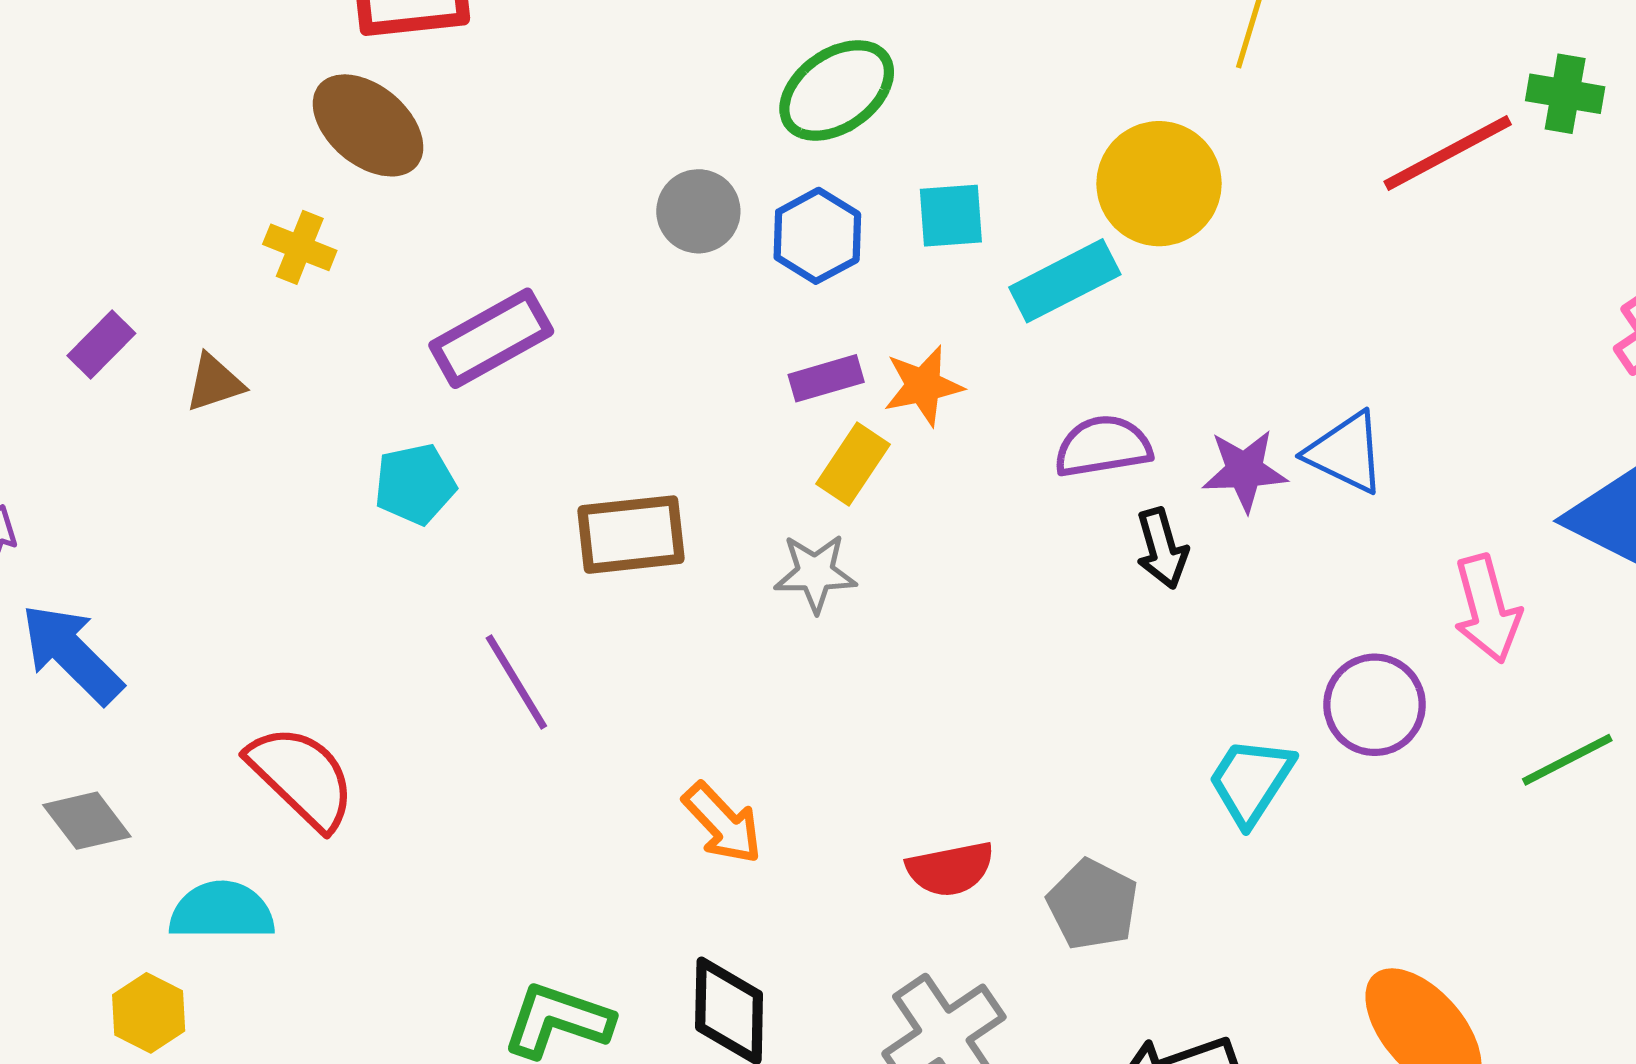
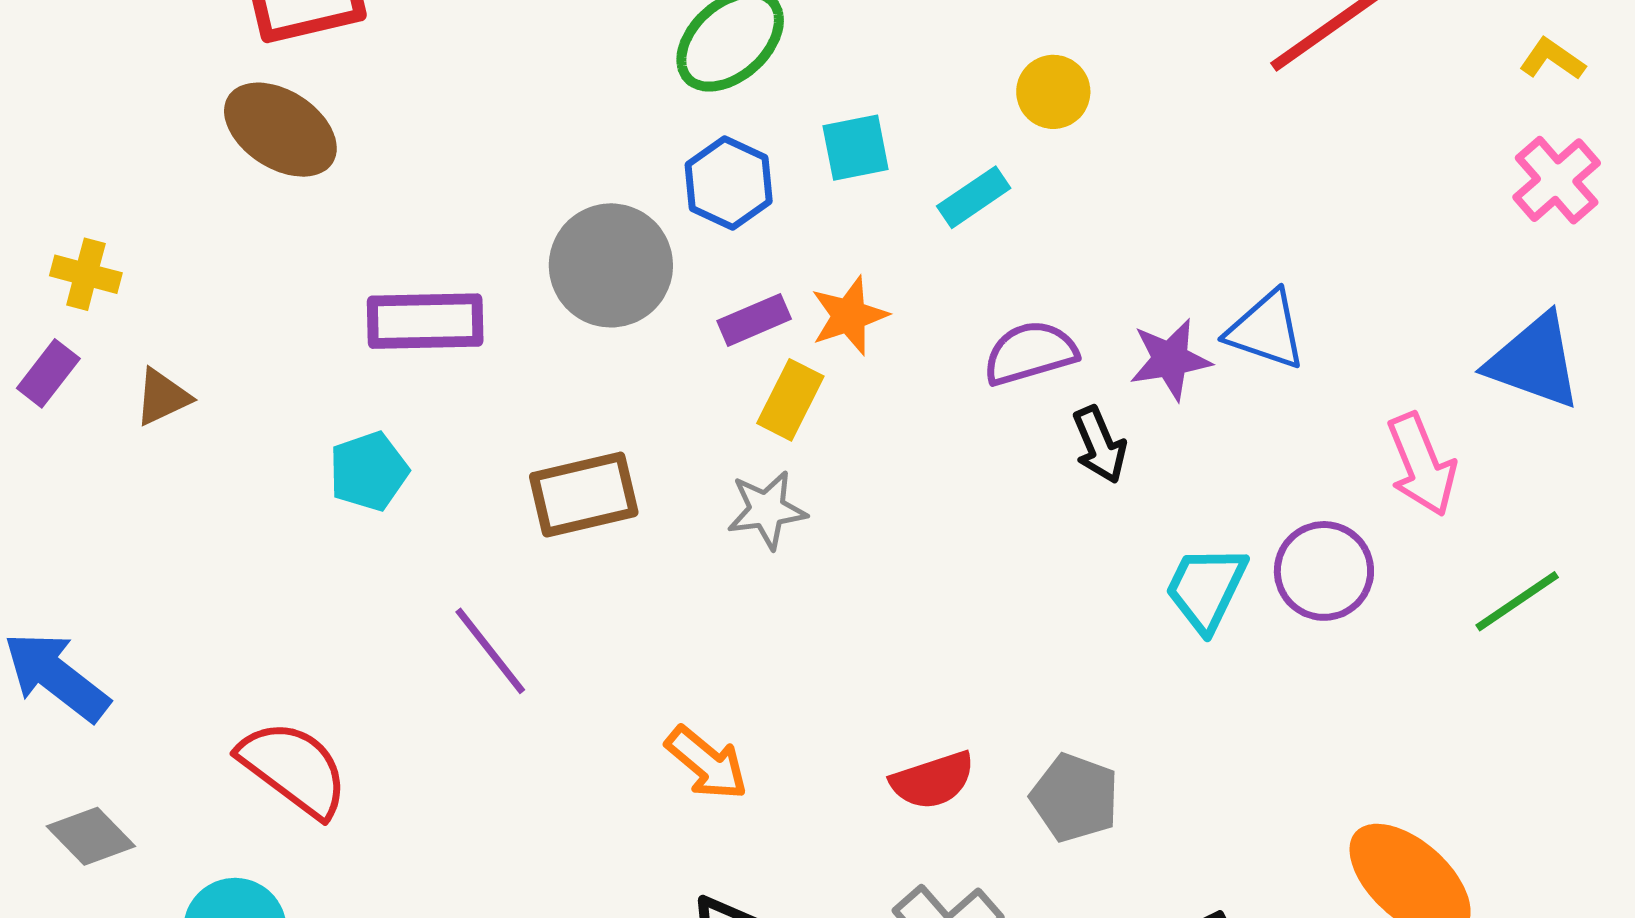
yellow circle: (1159, 184) -> (1053, 92), size x0.6
gray circle: (698, 211) -> (611, 265), moved, size x1.5
yellow cross: (300, 247) -> (86, 274), moved
cyan rectangle: (1065, 281) -> (974, 197), size x0.7
purple rectangle: (491, 338) -> (425, 321), turned 35
cyan trapezoid: (1251, 781) -> (1206, 588), moved

